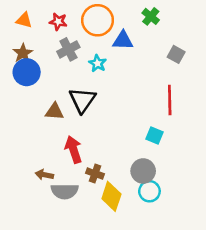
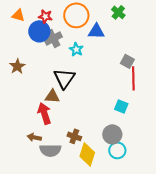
brown star: (23, 53) -> (17, 66), moved
gray square: (176, 54) -> (127, 61), moved
blue circle: (27, 72) -> (39, 31), moved
brown triangle: (54, 111) -> (52, 96), moved
red arrow: (73, 149) -> (44, 113), moved

